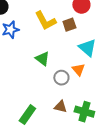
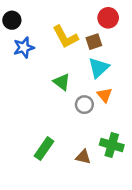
cyan triangle: (87, 48) -> (99, 68), moved, turned 36
brown triangle: (60, 107) -> (83, 157), moved

